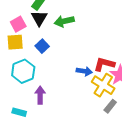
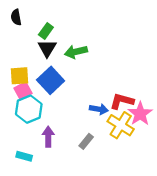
pink square: (18, 24) -> (23, 91), moved
blue square: (42, 46) -> (51, 80), size x1.6
gray rectangle: (110, 106) -> (86, 141), moved

